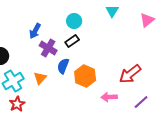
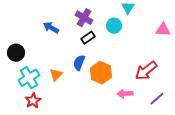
pink triangle: (147, 20) -> (163, 30), moved, turned 42
cyan circle: (74, 21) -> (114, 26), moved
blue arrow: (35, 31) -> (51, 28), turned 91
purple cross: (48, 48) -> (84, 18), moved

